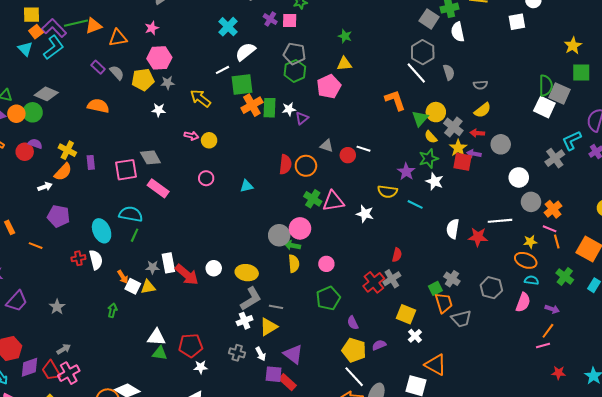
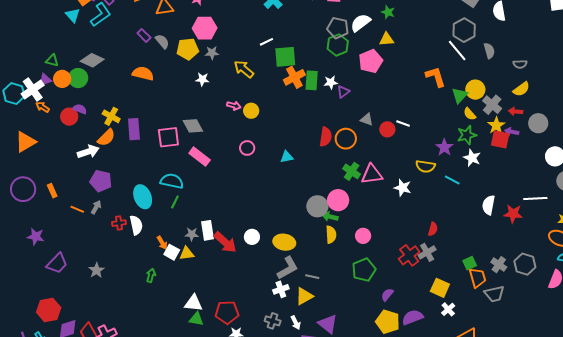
white semicircle: (245, 52) -> (361, 23), moved
purple rectangle: (91, 162) -> (134, 129), size x1.5
white arrow: (45, 187) -> (88, 152), size x1.5
gray cross: (452, 279) -> (499, 265), moved
purple semicircle: (353, 323) -> (387, 295), turned 64
purple semicircle: (379, 345) -> (413, 317), size x1.5
gray arrow: (64, 349) -> (96, 207), moved, turned -32

